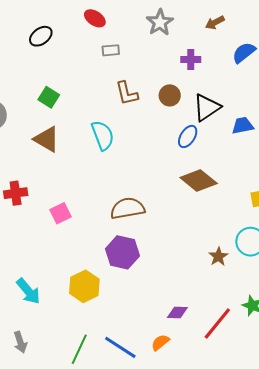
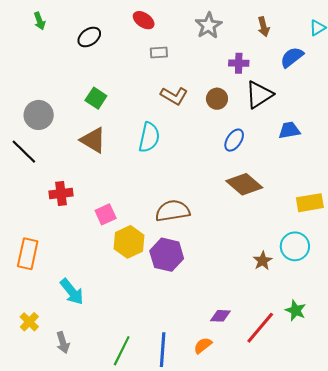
brown arrow: (215, 23) -> (263, 27), turned -78
brown L-shape: (127, 93) -> (174, 96), turned -48
black triangle: (207, 108) -> (259, 95), moved
cyan semicircle: (103, 135) -> (149, 137), turned 32
yellow hexagon: (84, 286) -> (129, 242), moved
blue line: (120, 347) -> (163, 350), turned 60

